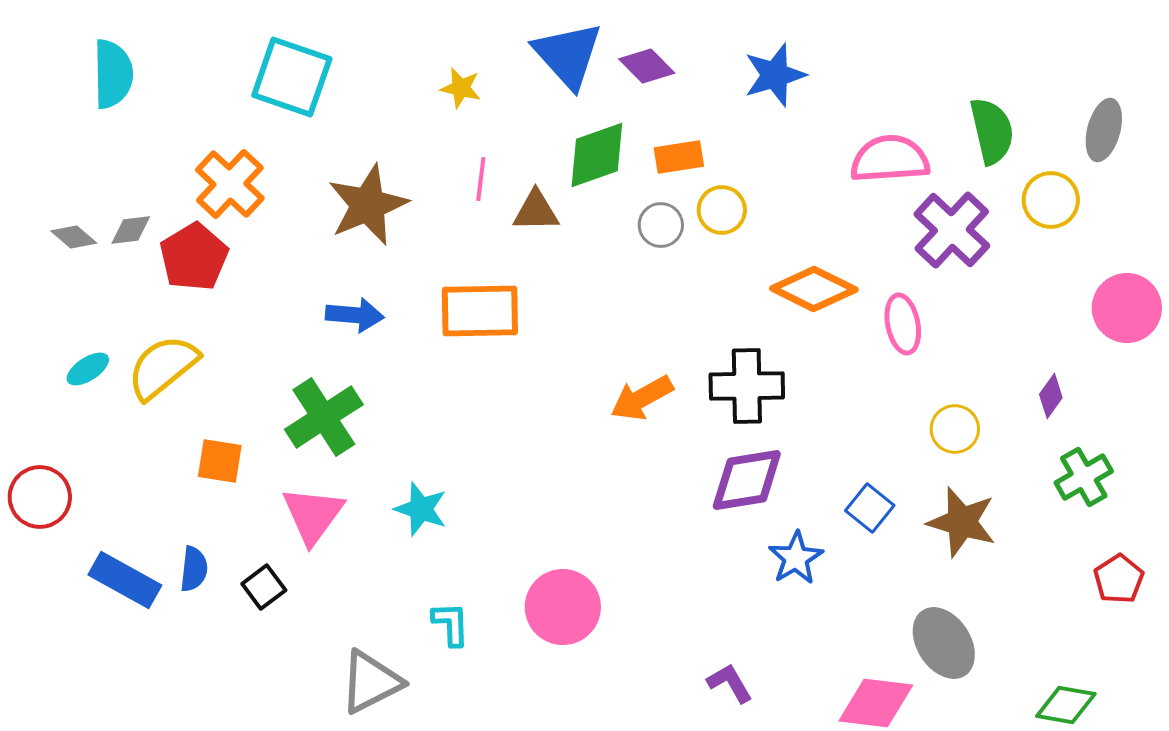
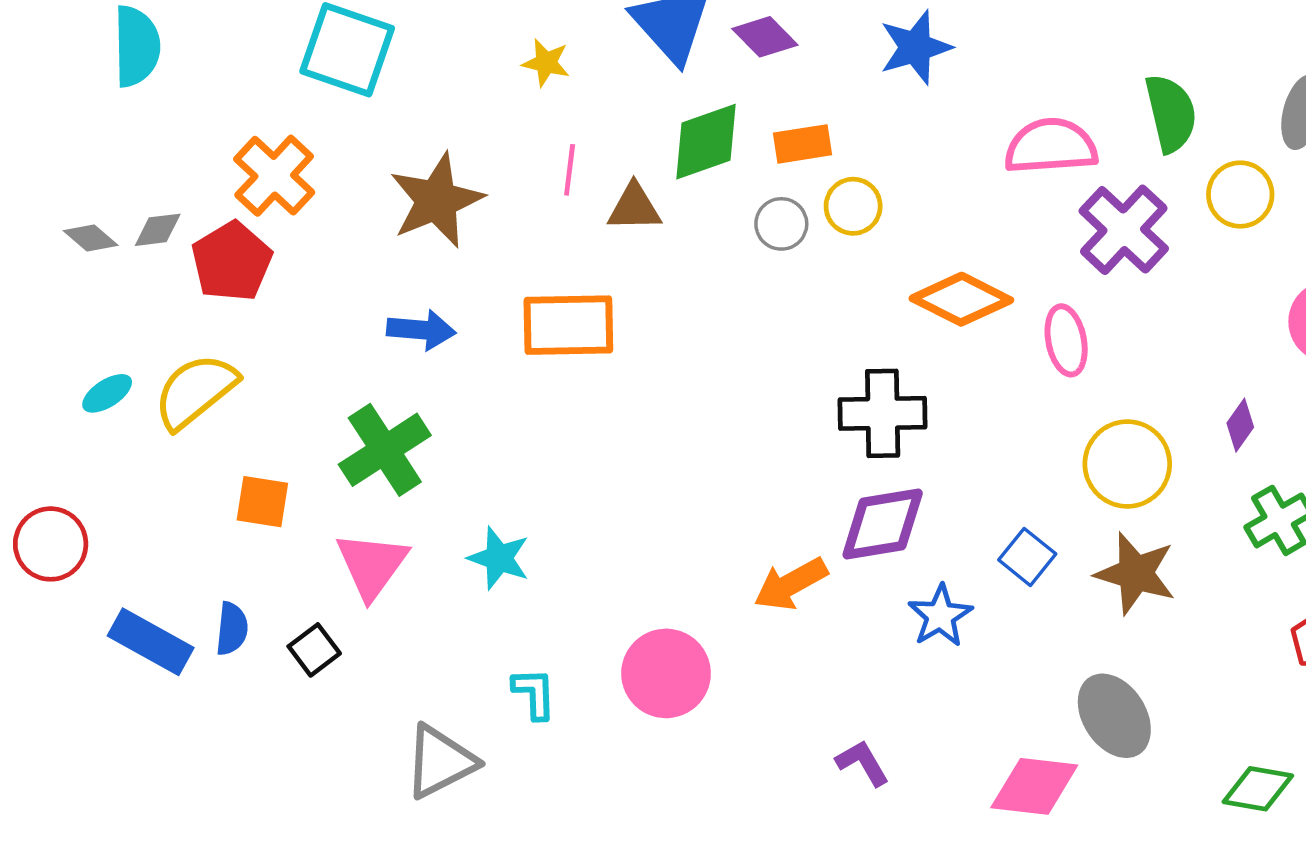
orange arrow: (642, 398) -> (791, 584), moved
yellow circle: (955, 429) -> (1127, 464), size x1.5

